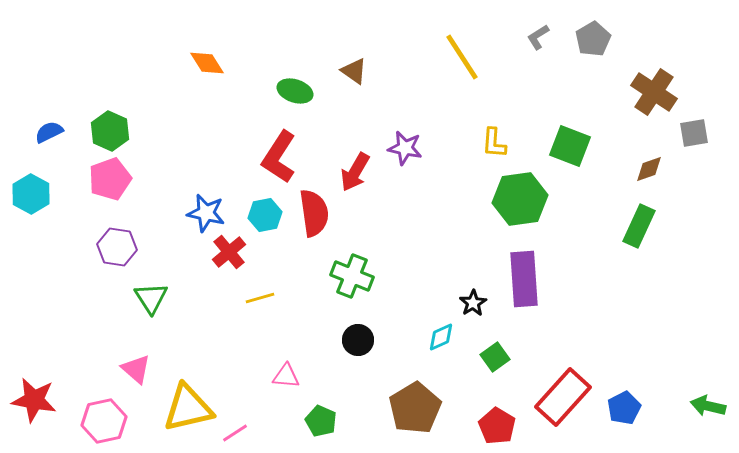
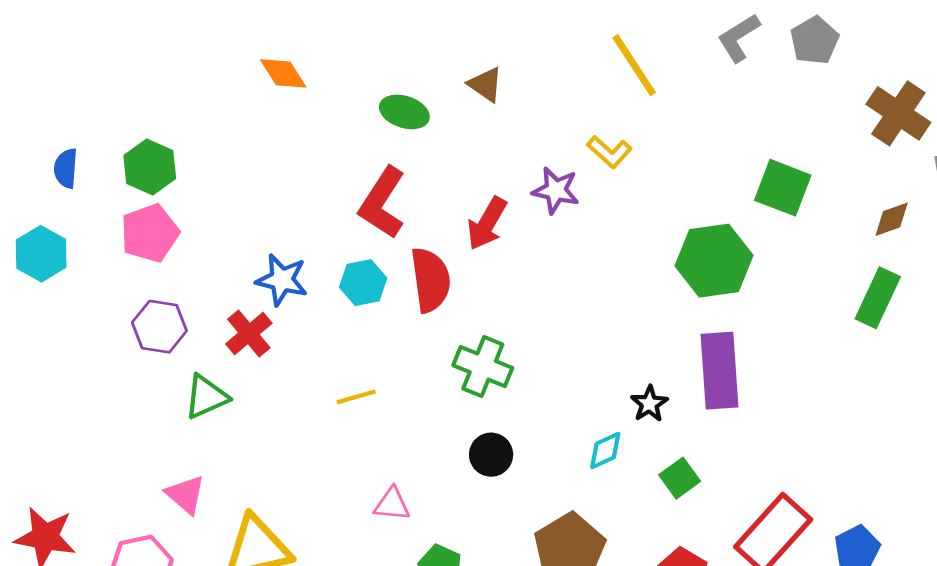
gray L-shape: (538, 37) -> (739, 38), size x1.4
blue semicircle: (49, 132) -> (66, 168), turned -60
yellow L-shape: (494, 143) -> (609, 152), moved, turned -52
red cross: (229, 252) -> (249, 334), moved
green triangle: (151, 298) -> (206, 397), turned 39

